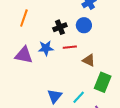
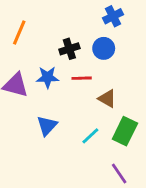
blue triangle: (55, 96) -> (47, 126), moved
cyan line: (79, 97) -> (90, 136), moved

